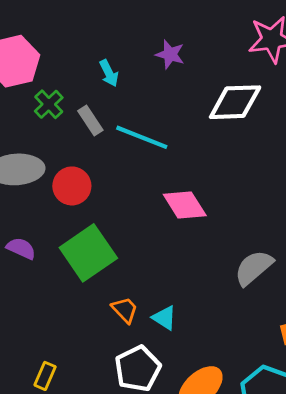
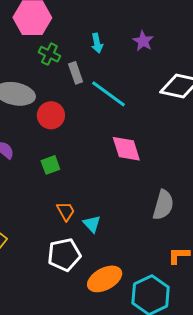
green cross: (49, 104) -> (49, 54), turned -35
green square: (88, 253) -> (50, 165), size x0.5
gray semicircle: (254, 268) -> (163, 205), turned 132

